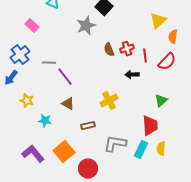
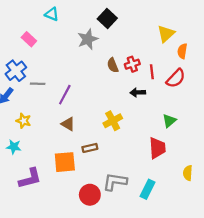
gray line: (49, 63) -> (38, 84), moved
purple line: (65, 77) -> (65, 95), turned 66
cyan star: (45, 121) -> (14, 147), moved
gray L-shape: (115, 144) -> (115, 182), moved
yellow semicircle: (161, 149) -> (188, 173), moved
cyan rectangle: (141, 150) -> (147, 189), moved
orange square: (64, 152) -> (65, 162), moved, turned 35
purple L-shape: (33, 154) -> (30, 178), turned 115

